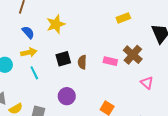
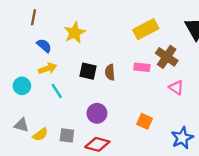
yellow rectangle: (123, 18) -> (146, 29), moved, size x1.5
black square: (63, 59) -> (88, 71), turned 35
pink triangle: (147, 83) -> (176, 88), moved

